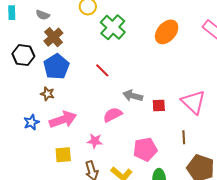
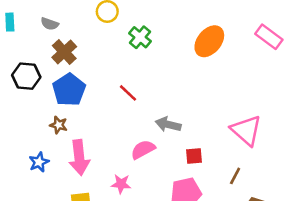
green cross: (113, 27) -> (140, 37), size x0.7
red square: (159, 105) -> (194, 156), moved
pink arrow: (63, 120) -> (79, 157), turned 104
brown line: (184, 137) -> (235, 176), turned 32

